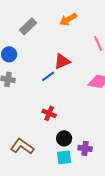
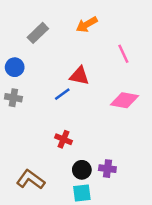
red triangle: (62, 61) -> (79, 76), turned 36
purple cross: (85, 148) -> (107, 169), moved

